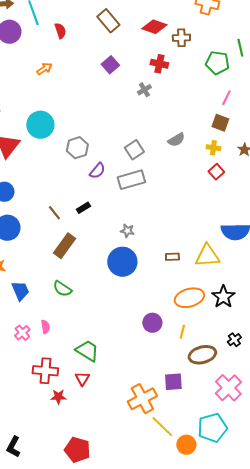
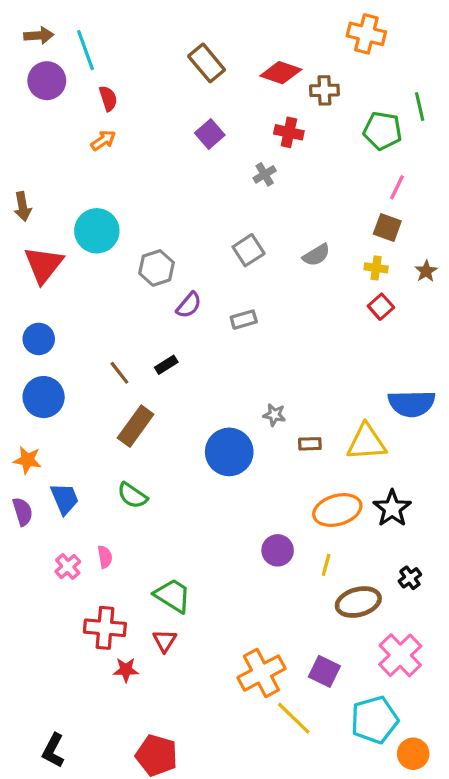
red semicircle: (60, 31) -> (108, 98), moved
gray square: (134, 150) -> (249, 250), moved
gray rectangle: (131, 180) -> (244, 320), size x0.6
gray star: (127, 231) -> (274, 415), moved
purple square: (173, 382) -> (324, 671), moved, turned 30
orange circle: (186, 445) -> (413, 754), moved

